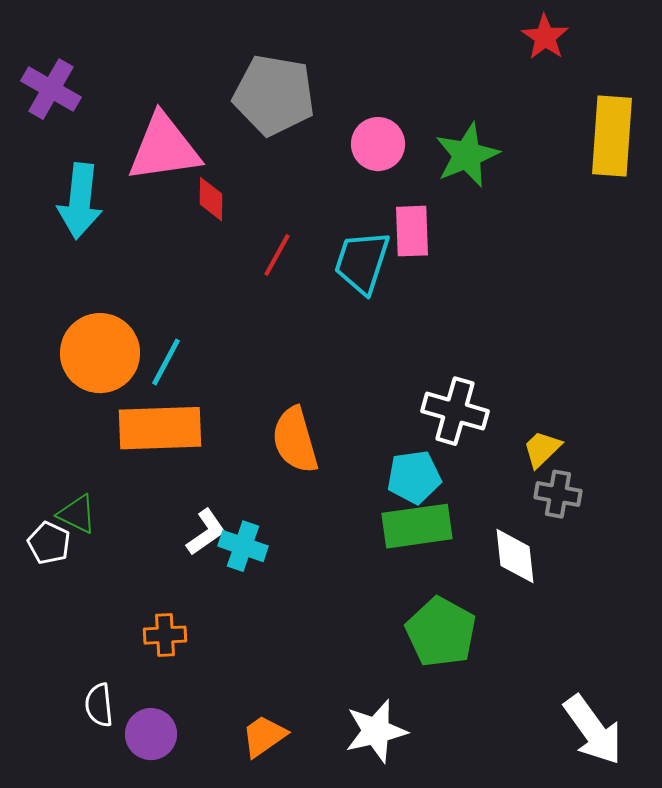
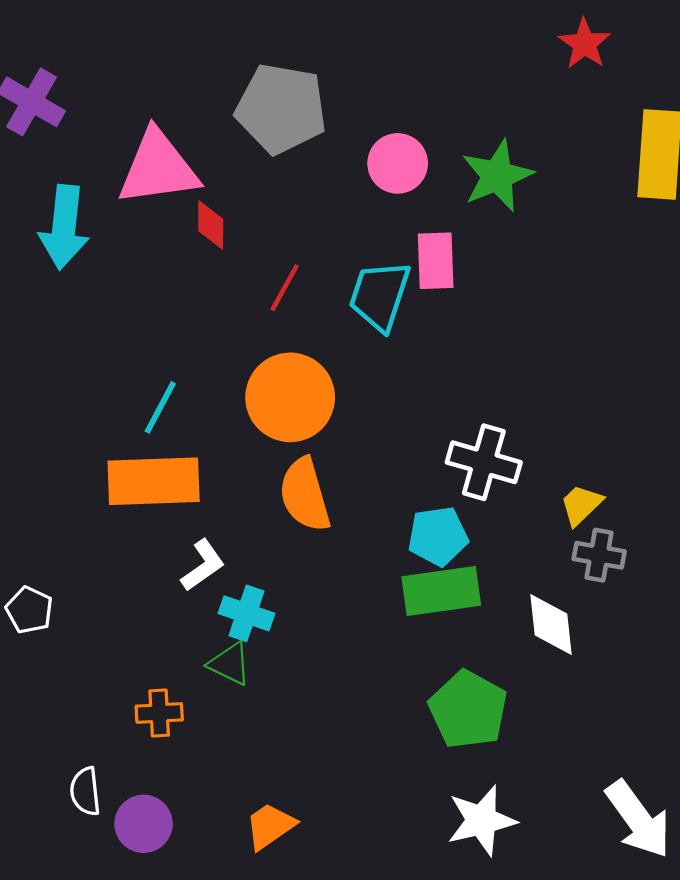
orange circle: (100, 353) -> (290, 397), moved
green triangle: (77, 514) -> (230, 664), moved
white L-shape: (206, 532) -> (203, 565), moved
white star: (376, 731) -> (482, 820), moved

